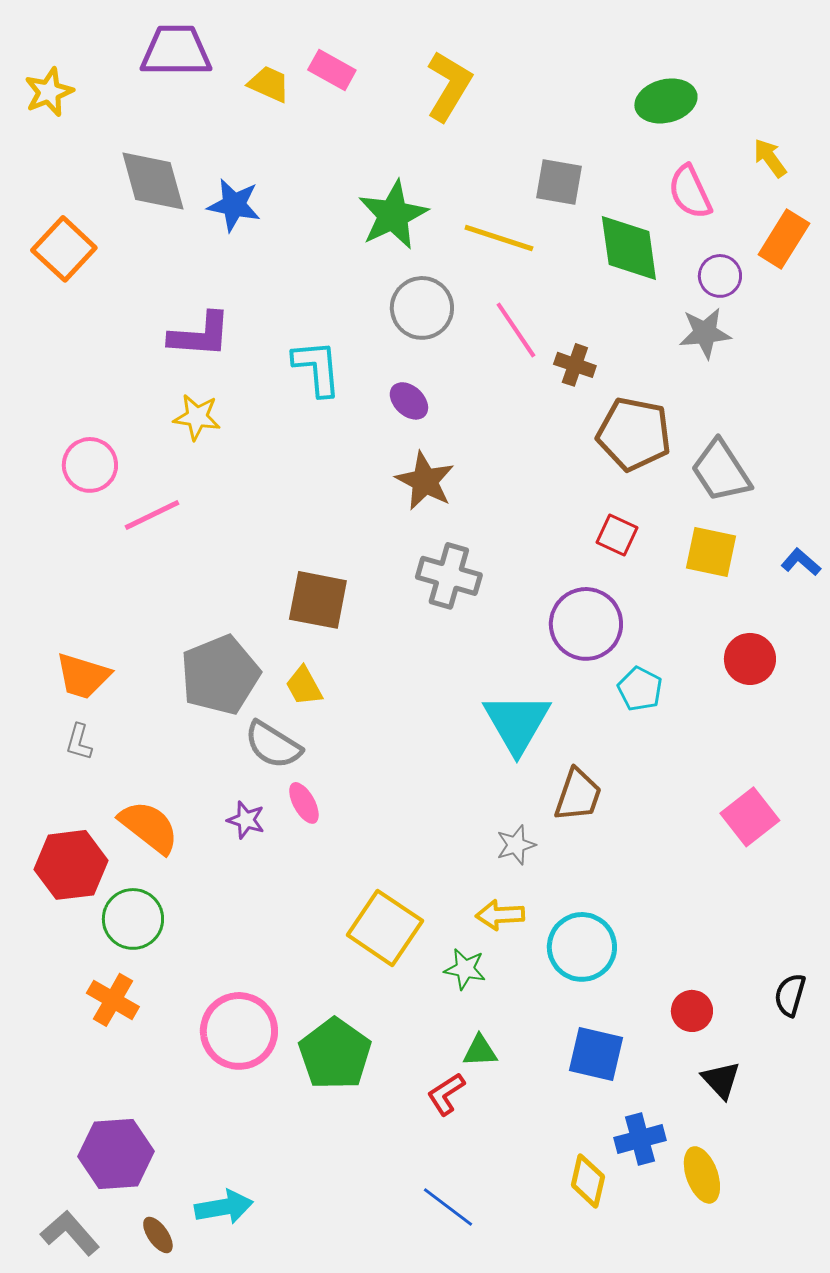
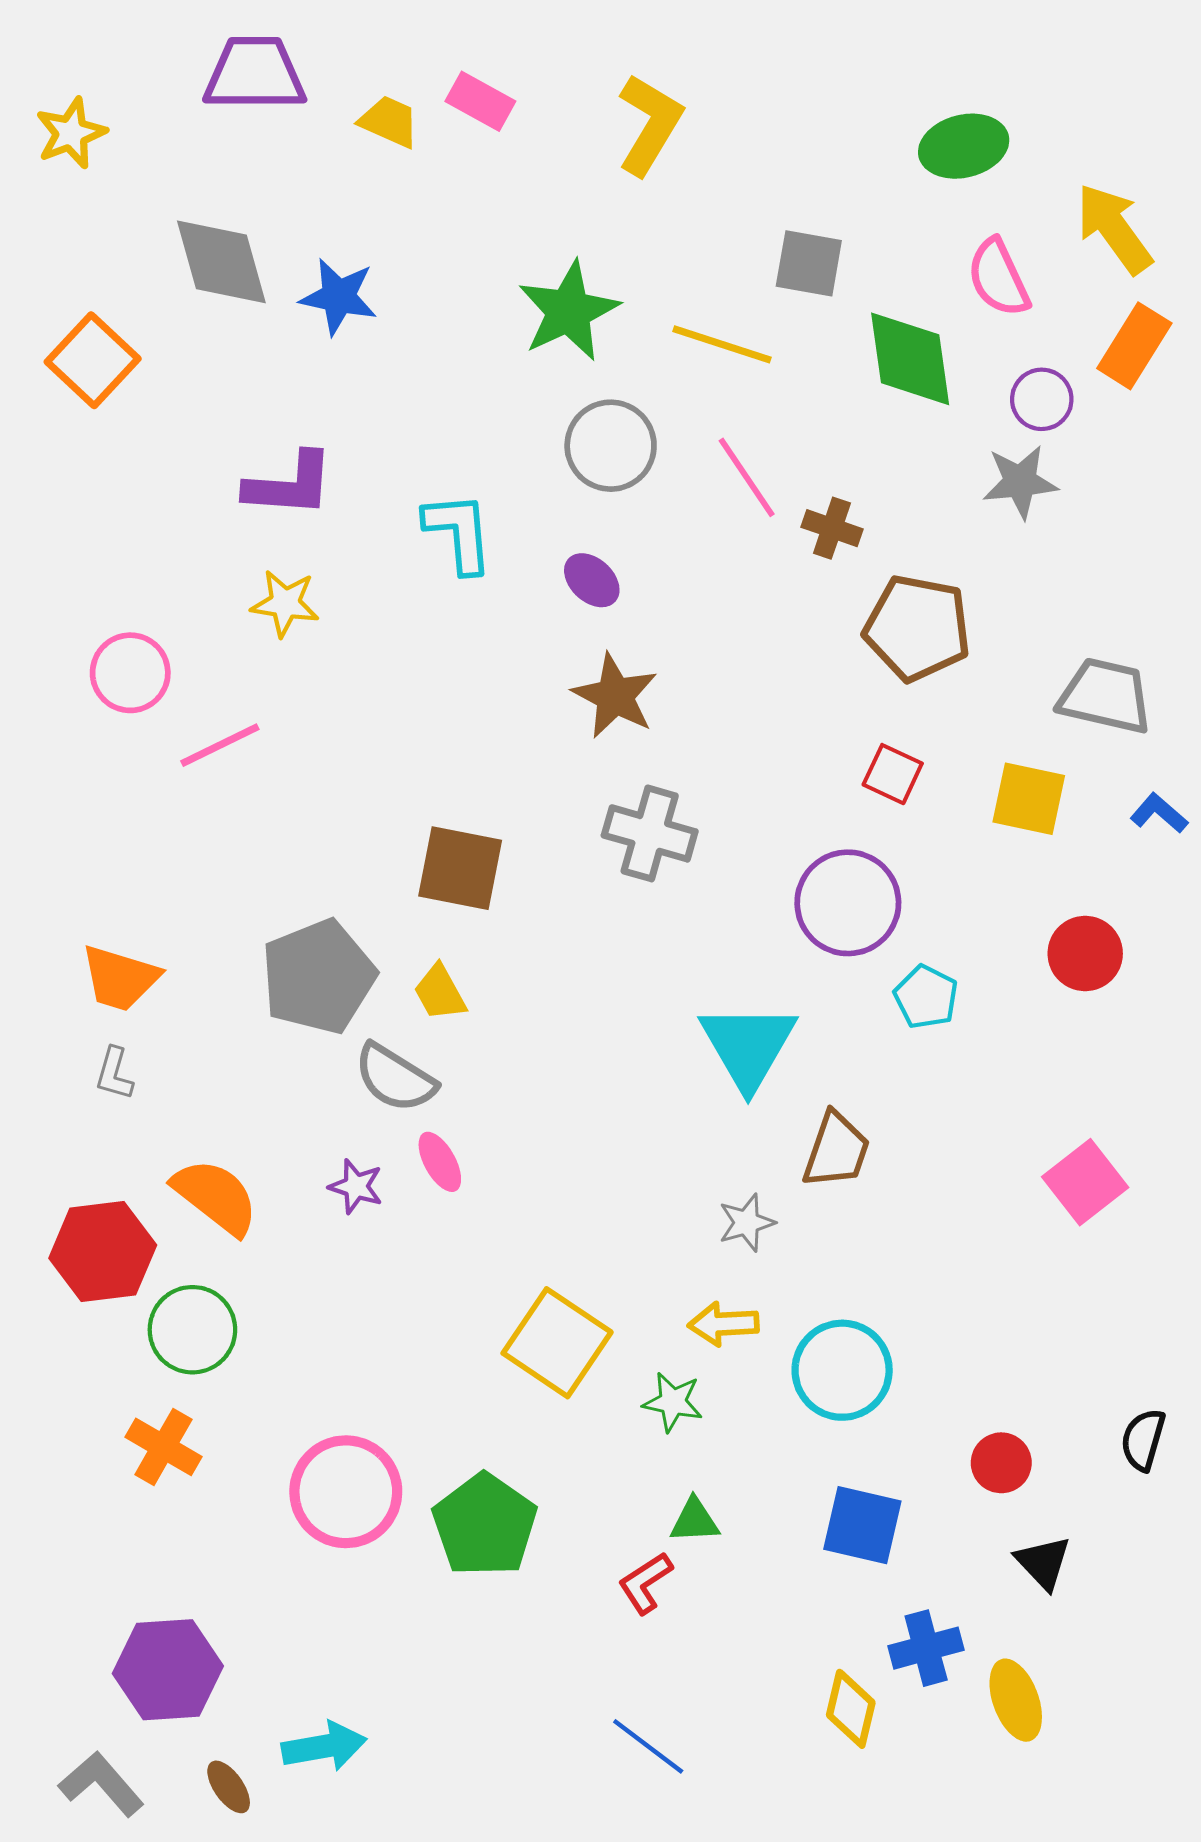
yellow arrow: (770, 158) -> (1114, 229), size x1.6
gray trapezoid: (721, 471) -> (1105, 696), moved, turned 136

